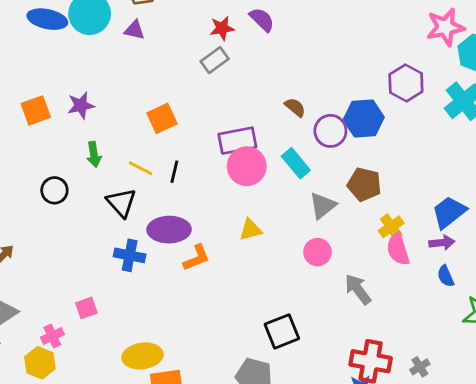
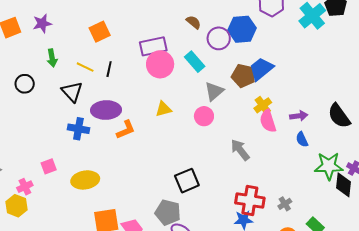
blue trapezoid: (449, 212) -> (261, 69), moved
pink circle: (317, 252) -> (204, 116), moved
yellow ellipse: (142, 356) -> (85, 180), moved

